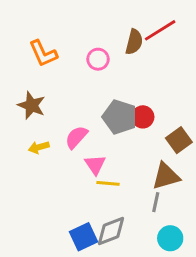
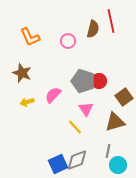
red line: (160, 30) -> (111, 21), turned -70
pink triangle: (95, 165) -> (86, 109), moved
yellow line: (108, 183) -> (75, 127), turned 42
gray line: (156, 202) -> (108, 151), moved

